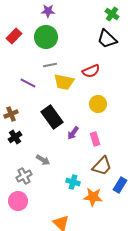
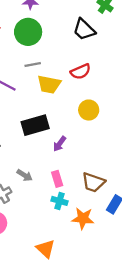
black trapezoid: (107, 39) -> (84, 30), moved
black rectangle: (52, 117) -> (35, 125), turned -70
pink rectangle: (95, 139) -> (57, 179), moved
brown trapezoid: (102, 166) -> (93, 182), turned 65

